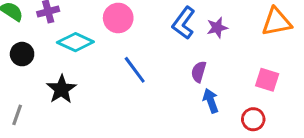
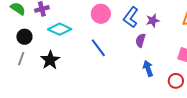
pink circle: (118, 18) -> (101, 14), moved
purple semicircle: (199, 72) -> (140, 40), moved
gray line: (17, 115) -> (21, 59), moved

